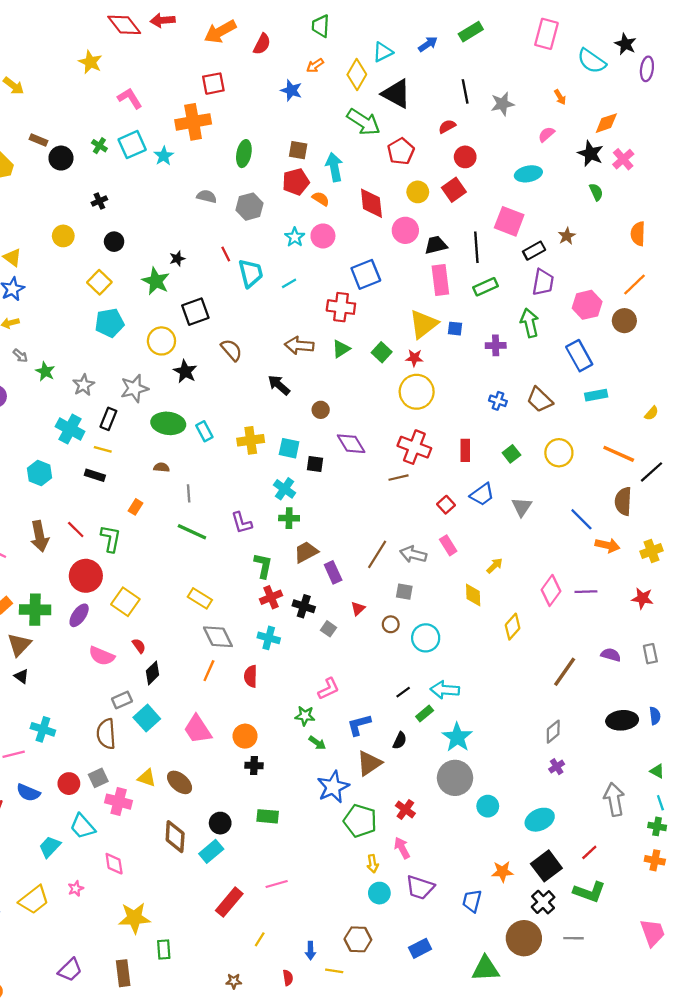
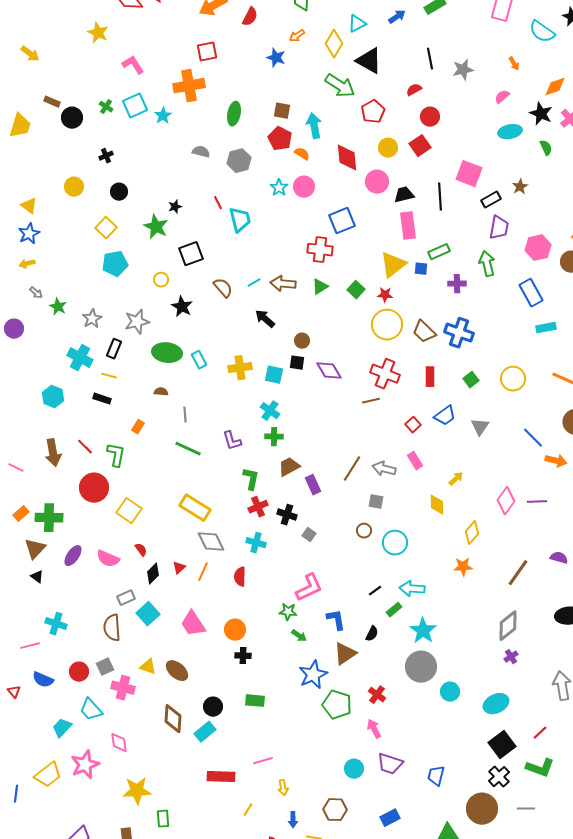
cyan ellipse: (528, 174) -> (510, 132), moved
red pentagon: (296, 182) -> (280, 139), turned -30
cyan line: (289, 283) -> (254, 283), moved
green rectangle: (485, 287) -> (439, 252), moved
yellow circle: (161, 341) -> (161, 280), size x0.6
brown trapezoid: (540, 400) -> (424, 332), moved
blue cross: (498, 401) -> (459, 333), size x1.8
black square: (315, 464) -> (297, 363), moved
yellow rectangle: (200, 598) -> (195, 508), size x1.4
red triangle: (358, 609) -> (179, 568), moved
purple ellipse: (79, 615) -> (73, 556), moved
pink L-shape: (329, 689) -> (309, 588), size x1.4
blue L-shape: (359, 725) -> (336, 620), turned 95
gray diamond: (553, 732) -> (508, 626), size x1.4
yellow arrow: (373, 864) -> (283, 788), moved
orange star: (502, 872) -> (463, 567), moved
pink star: (76, 889) -> (85, 765), size x2.0
red rectangle: (229, 902) -> (221, 777), turned 52

